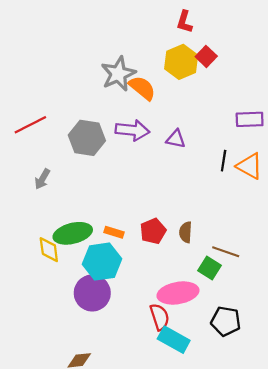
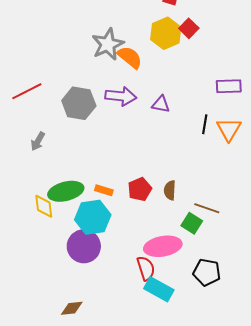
orange triangle: (250, 166) -> (229, 129), turned 32

